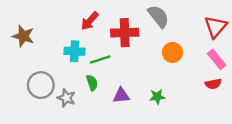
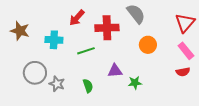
cyan cross: (75, 51) -> (54, 40), moved
green semicircle: (92, 83) -> (88, 86), moved
purple triangle: (121, 96) -> (115, 71), moved

